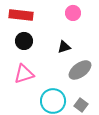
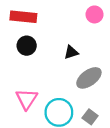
pink circle: (73, 13) -> (95, 14), moved
pink triangle: (24, 74) -> (27, 99), moved, turned -40

